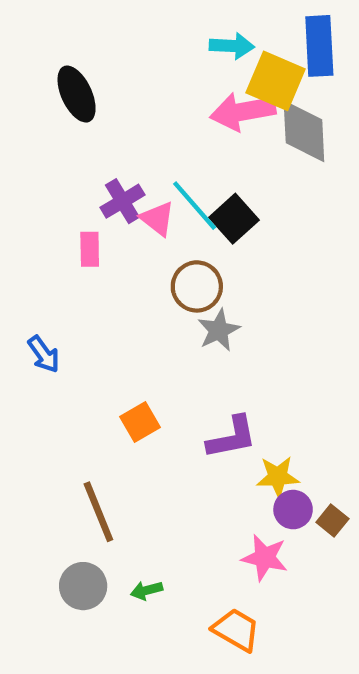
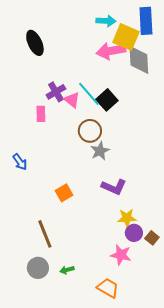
purple L-shape: (232, 437) -> (114, 187), moved, turned 35

